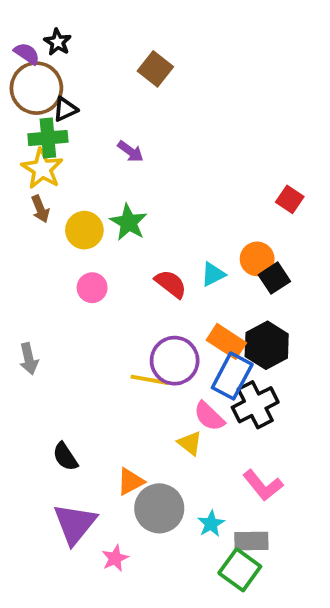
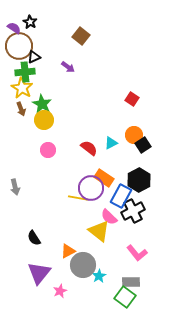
purple arrow: (130, 151) -> (68, 67), moved
red square: (290, 199) -> (132, 99), moved
green star: (129, 222) -> (42, 104), moved
orange rectangle: (226, 341) -> (104, 178), moved
yellow triangle: (190, 443) -> (99, 231), size x1.6
cyan star: (211, 524) -> (99, 276), moved

